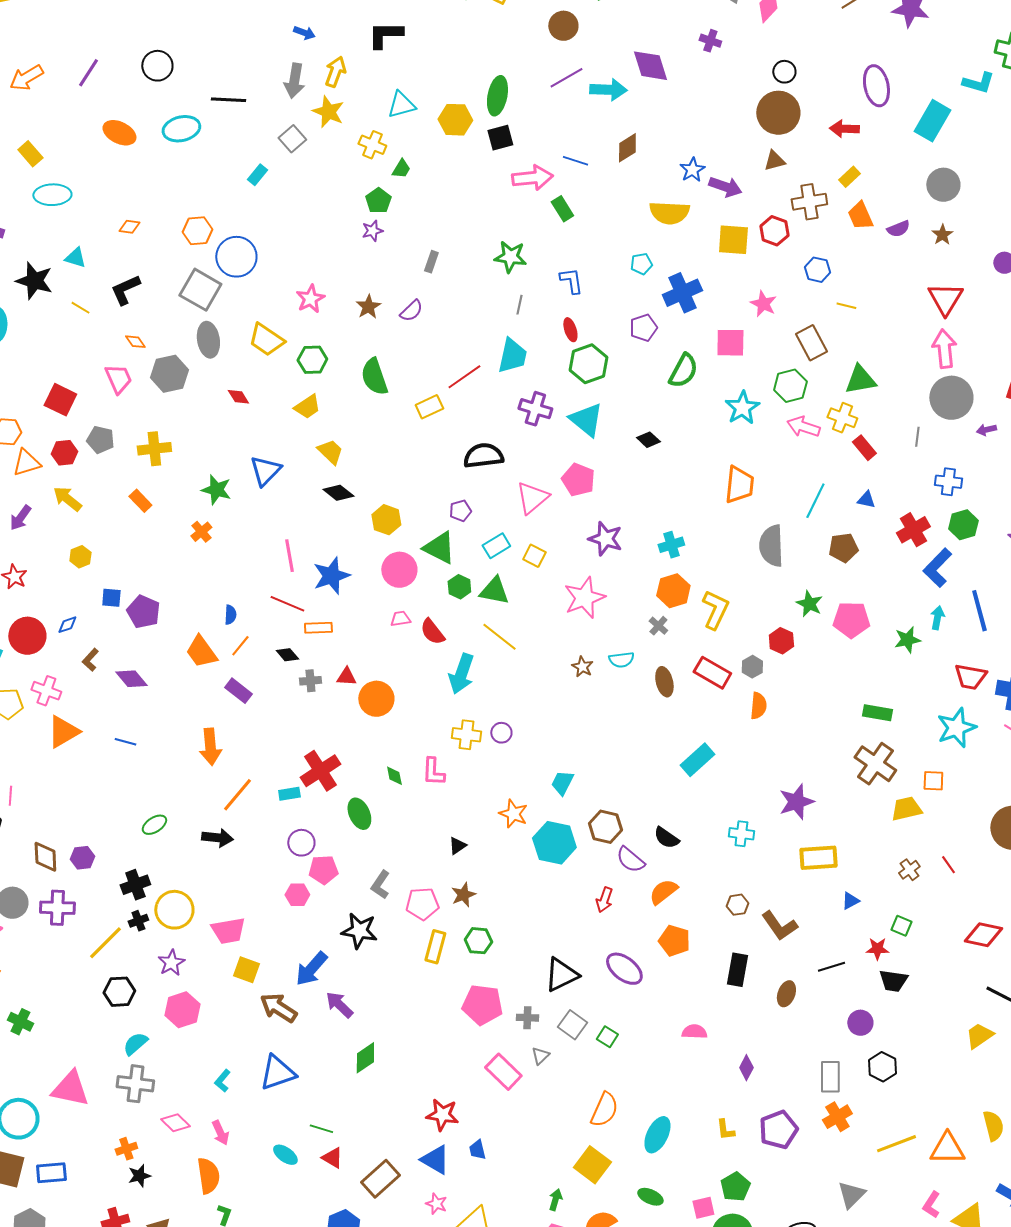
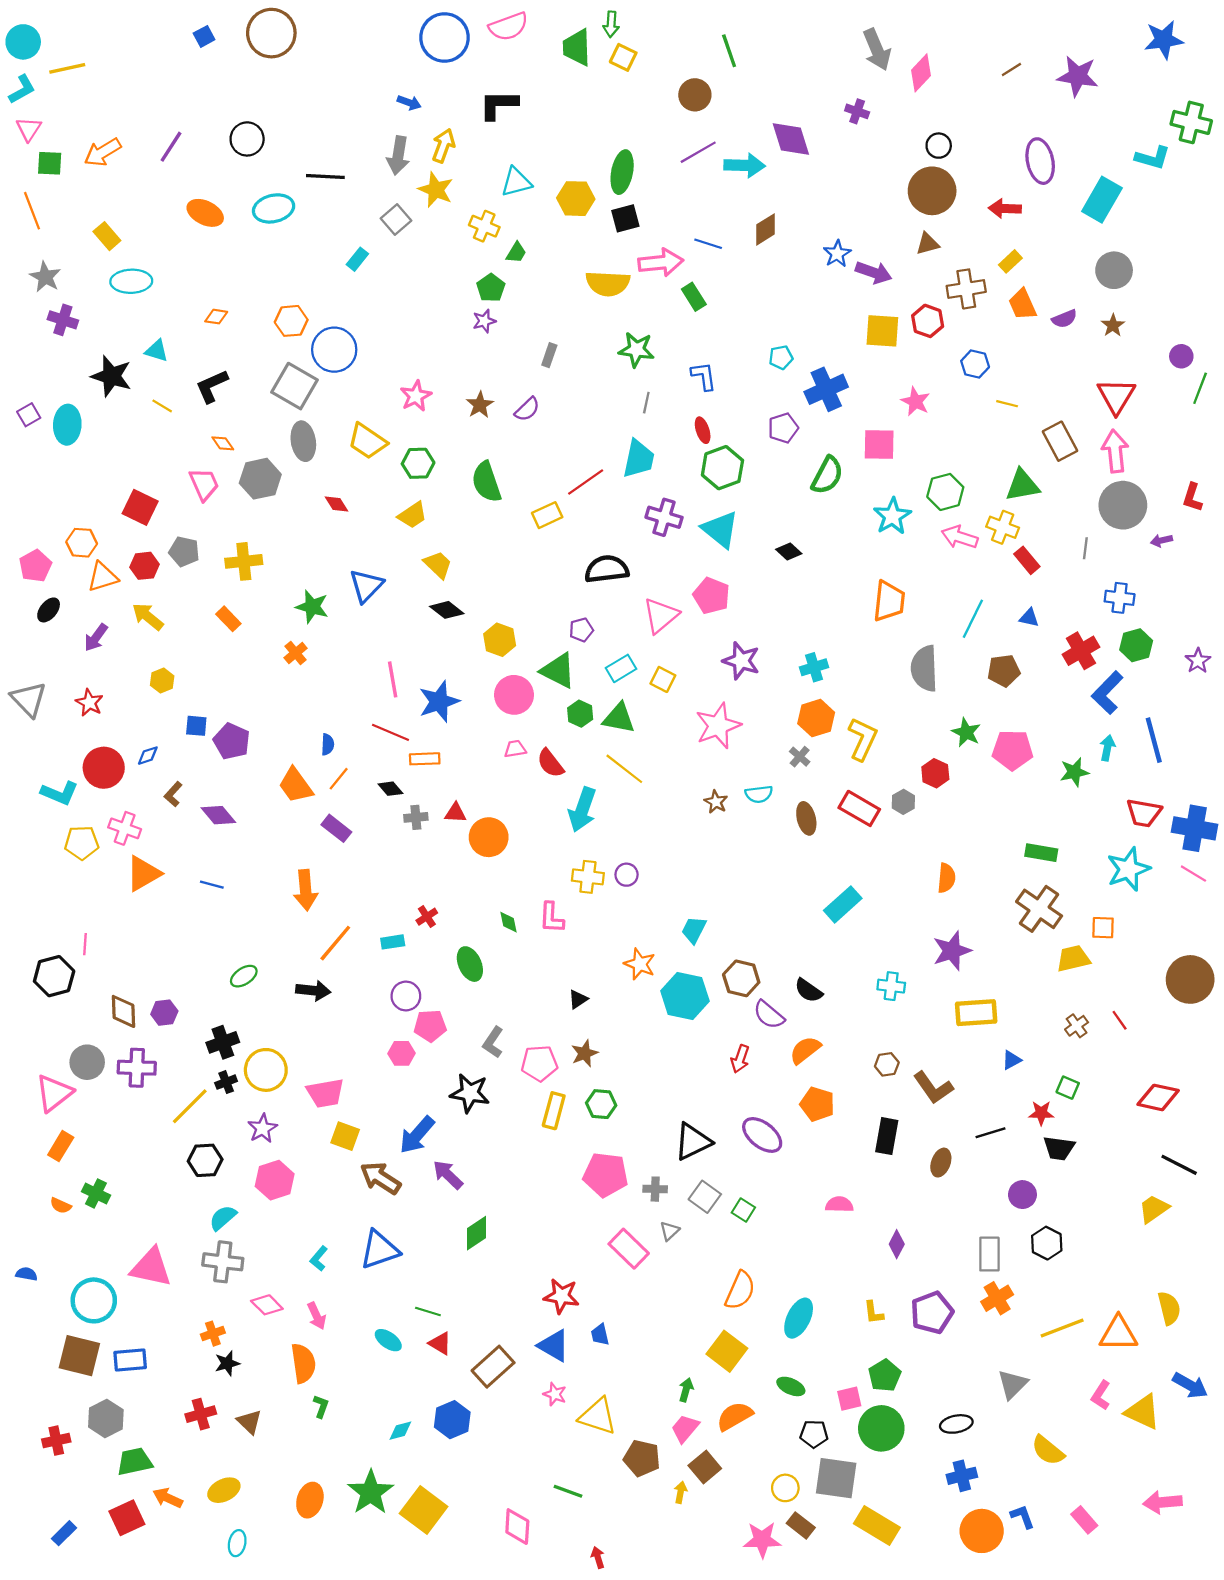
yellow semicircle: (669, 213) -> (608, 283), moved
brown rectangle: (811, 343) -> (1060, 441), moved
orange semicircle: (758, 706) -> (946, 878), moved
red cross: (320, 771) -> (427, 917), size x0.5

